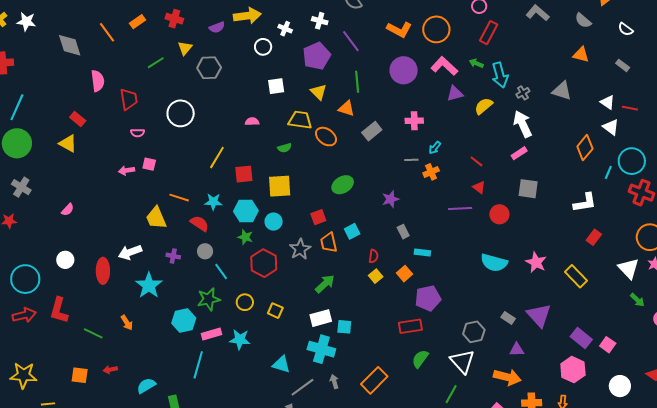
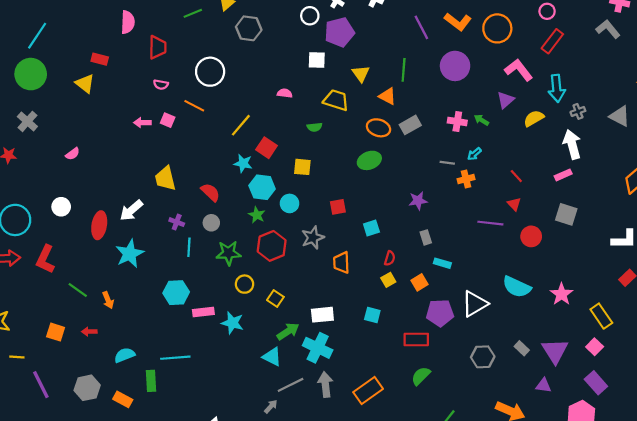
purple line: (351, 41) -> (421, 27), moved
purple pentagon: (317, 56) -> (339, 32), moved
green arrow: (476, 63) -> (481, 120), moved
pink L-shape: (444, 66) -> (519, 70), moved
purple triangle: (455, 94) -> (505, 100), turned -36
red rectangle: (78, 119) -> (100, 59), turned -35
orange ellipse: (326, 137) -> (378, 128), moved, turned -30
red square: (244, 174) -> (267, 148), turned 30
green ellipse: (343, 185) -> (369, 160), moved
yellow square: (280, 186) -> (302, 167), size x0.7
orange line: (179, 198) -> (194, 106), moved
cyan star: (213, 202) -> (243, 163), moved
orange trapezoid: (329, 243) -> (341, 263), moved
white arrow: (130, 252) -> (131, 210), turned -30
cyan line: (221, 271) -> (189, 247), moved, turned 30
green arrow: (325, 284) -> (288, 331), moved
cyan star: (149, 285) -> (130, 254), moved
green star: (209, 299) -> (229, 253), moved
orange arrow: (127, 323) -> (108, 300), moved
cyan square: (344, 327) -> (372, 315), moved
pink square: (608, 345) -> (595, 347), moved
purple triangle: (517, 350) -> (543, 385), moved
white triangle: (462, 362) -> (475, 304), moved, turned 32
cyan line: (198, 365) -> (175, 358), moved, turned 60
gray arrow: (334, 381) -> (325, 385), size x1.6

